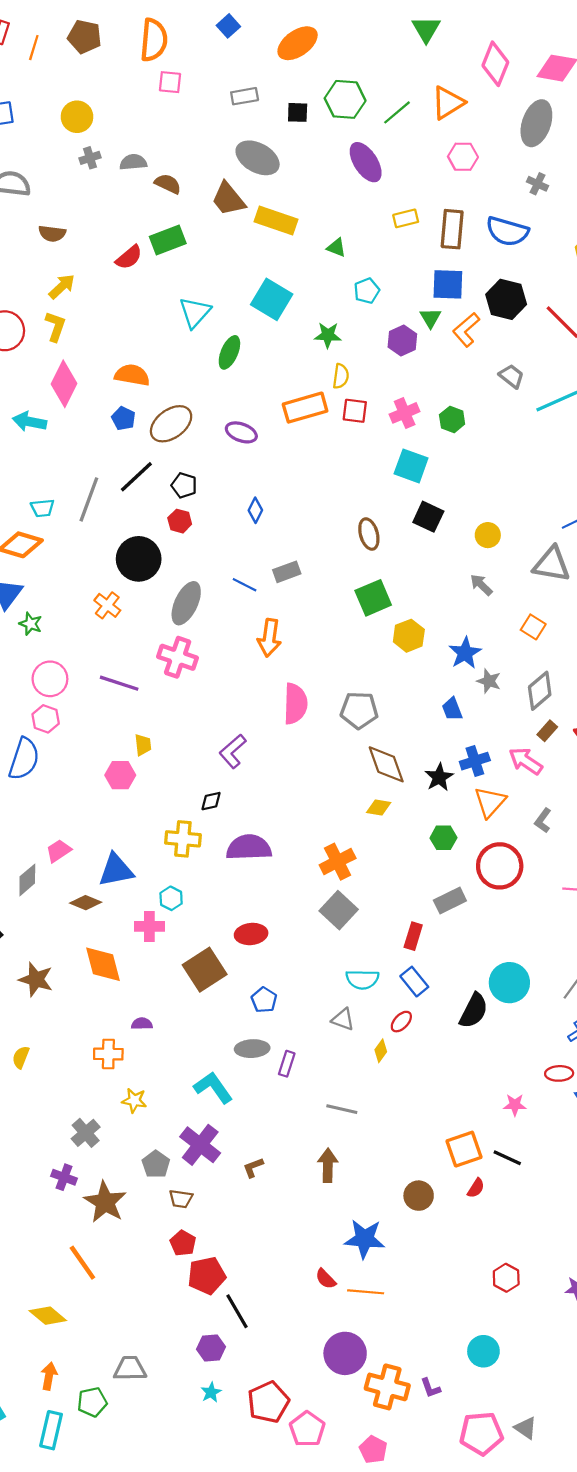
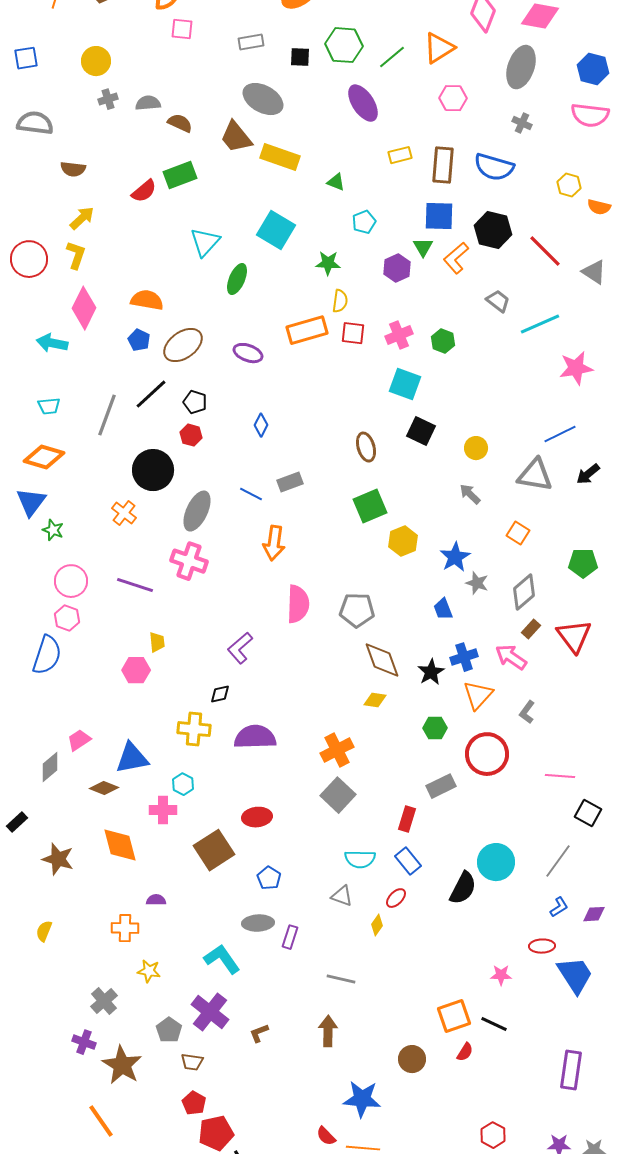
cyan trapezoid: (42, 508) -> (49, 406), moved

